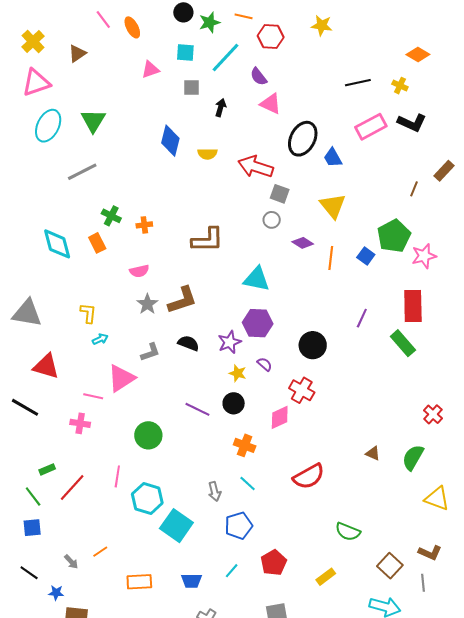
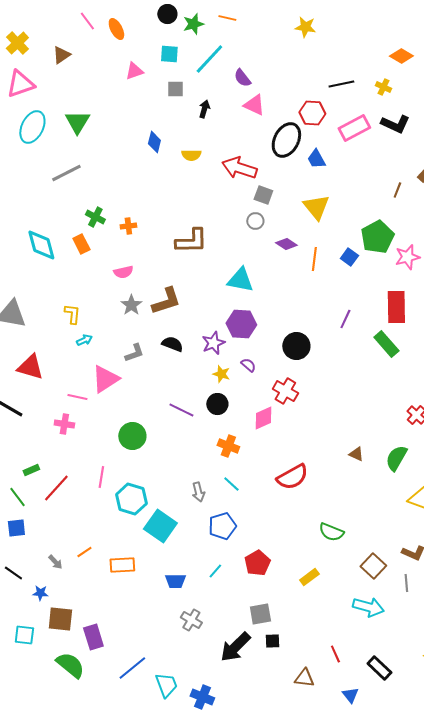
red hexagon: (271, 36) -> (312, 113), moved
blue diamond: (170, 141) -> (154, 142), size x0.7
orange rectangle: (139, 582) -> (122, 565), moved

